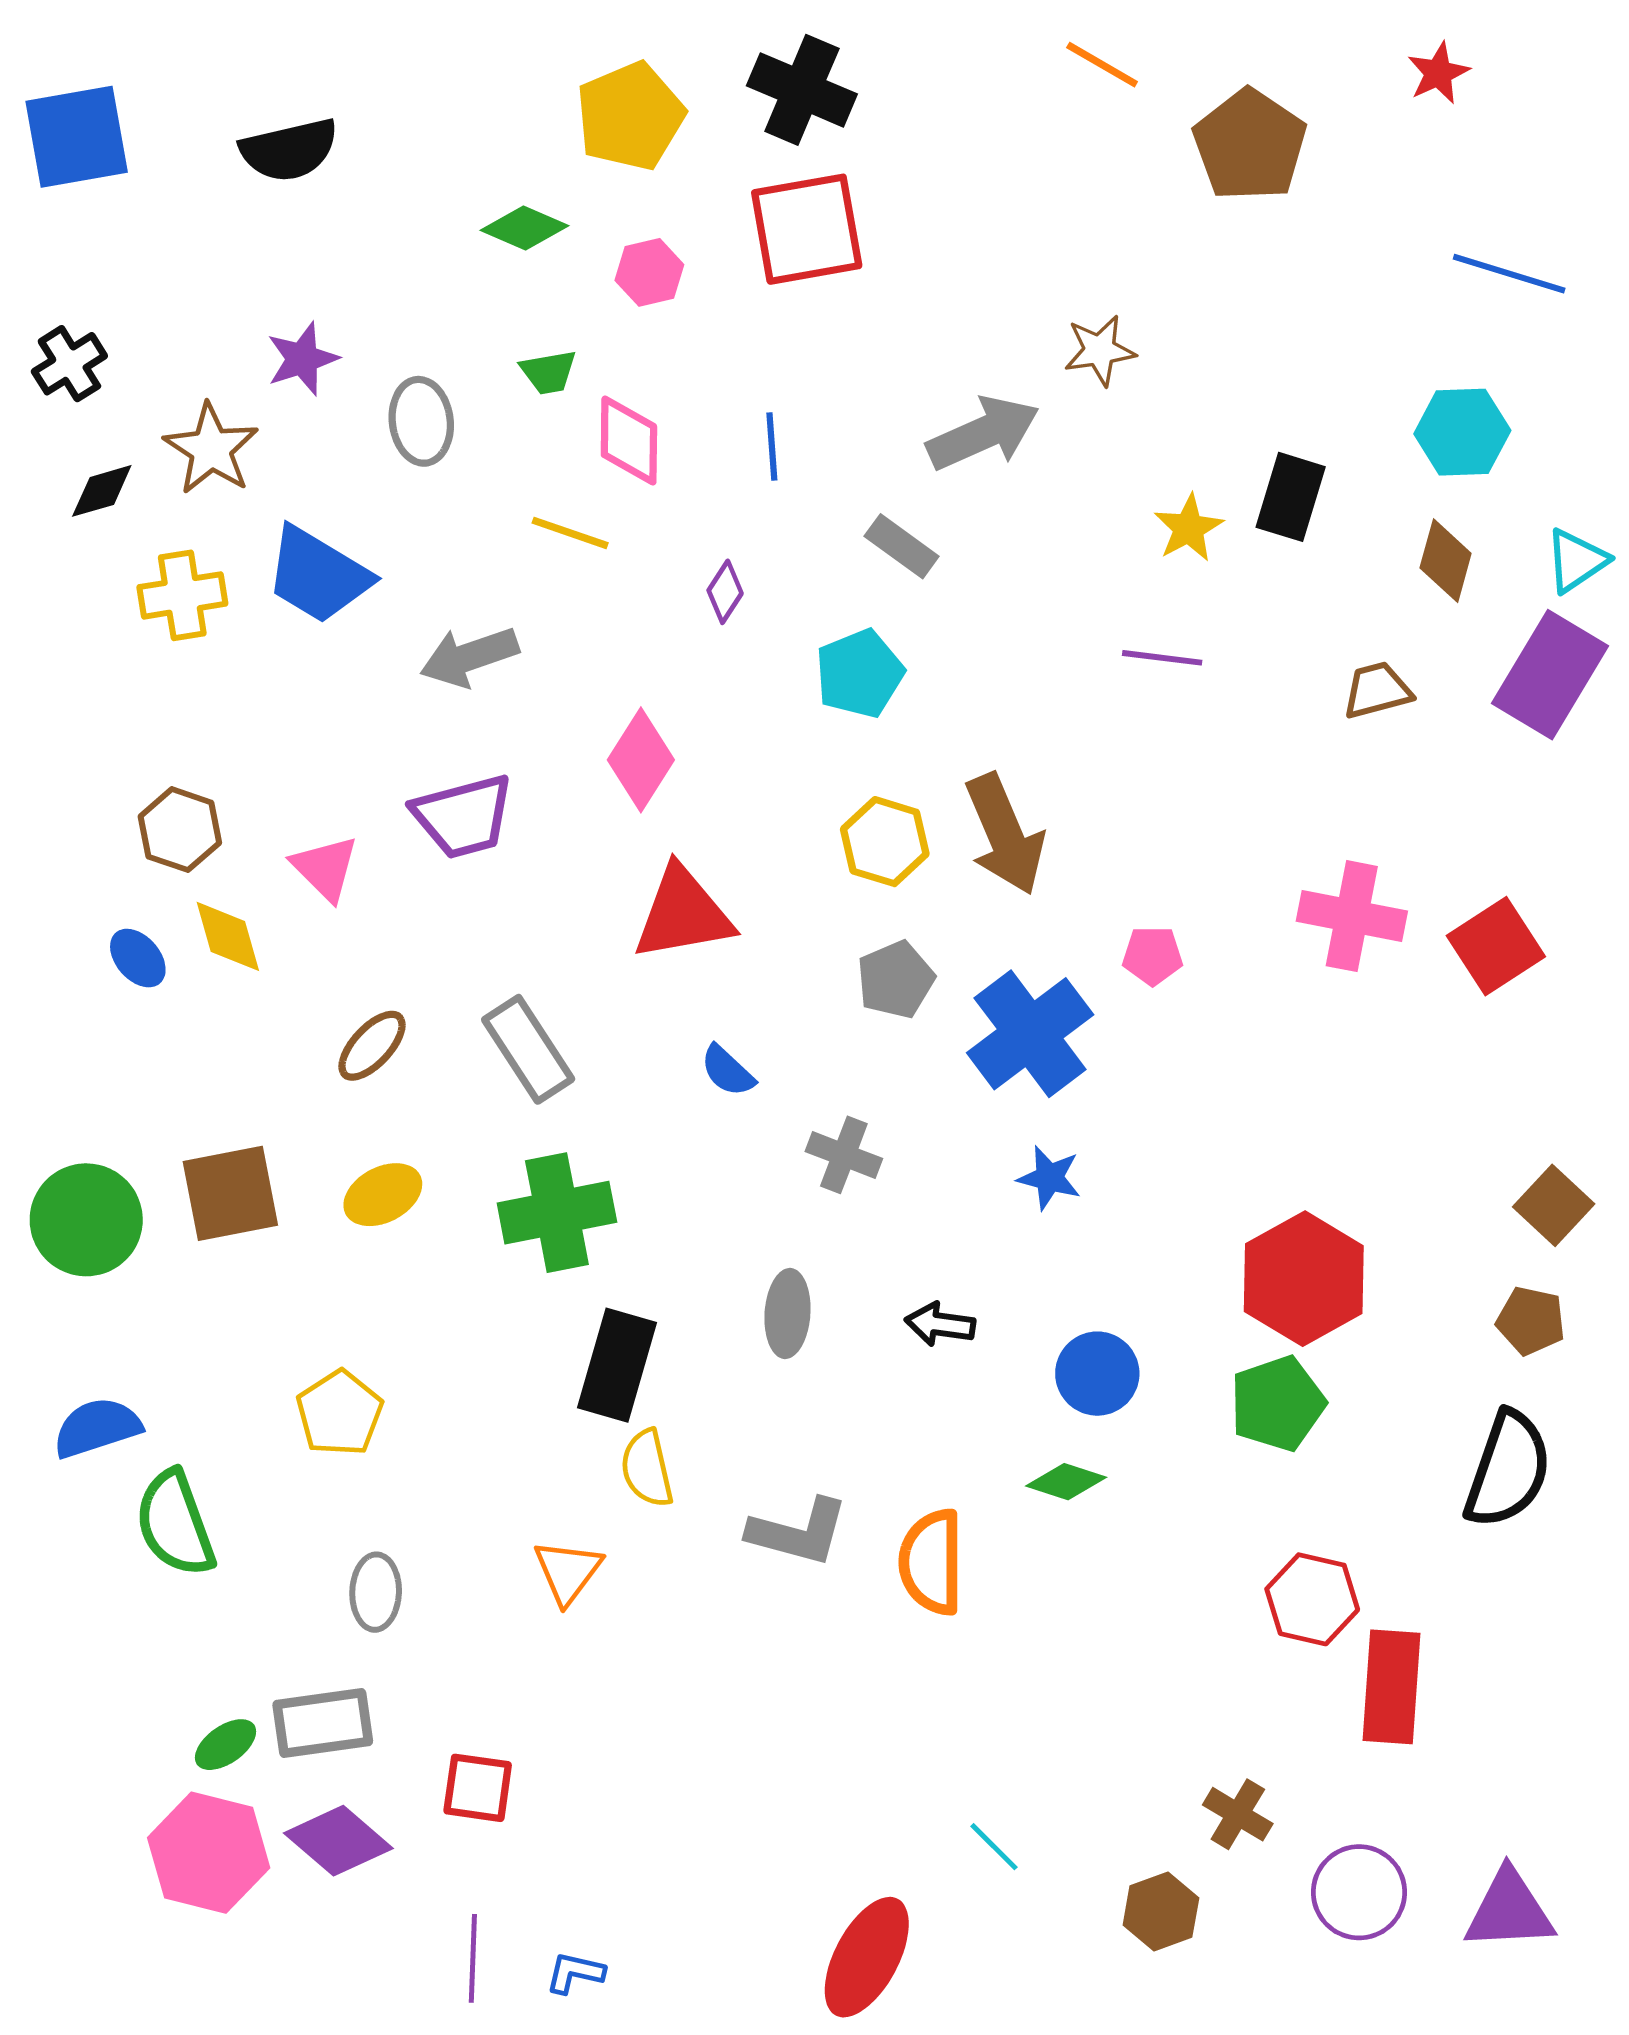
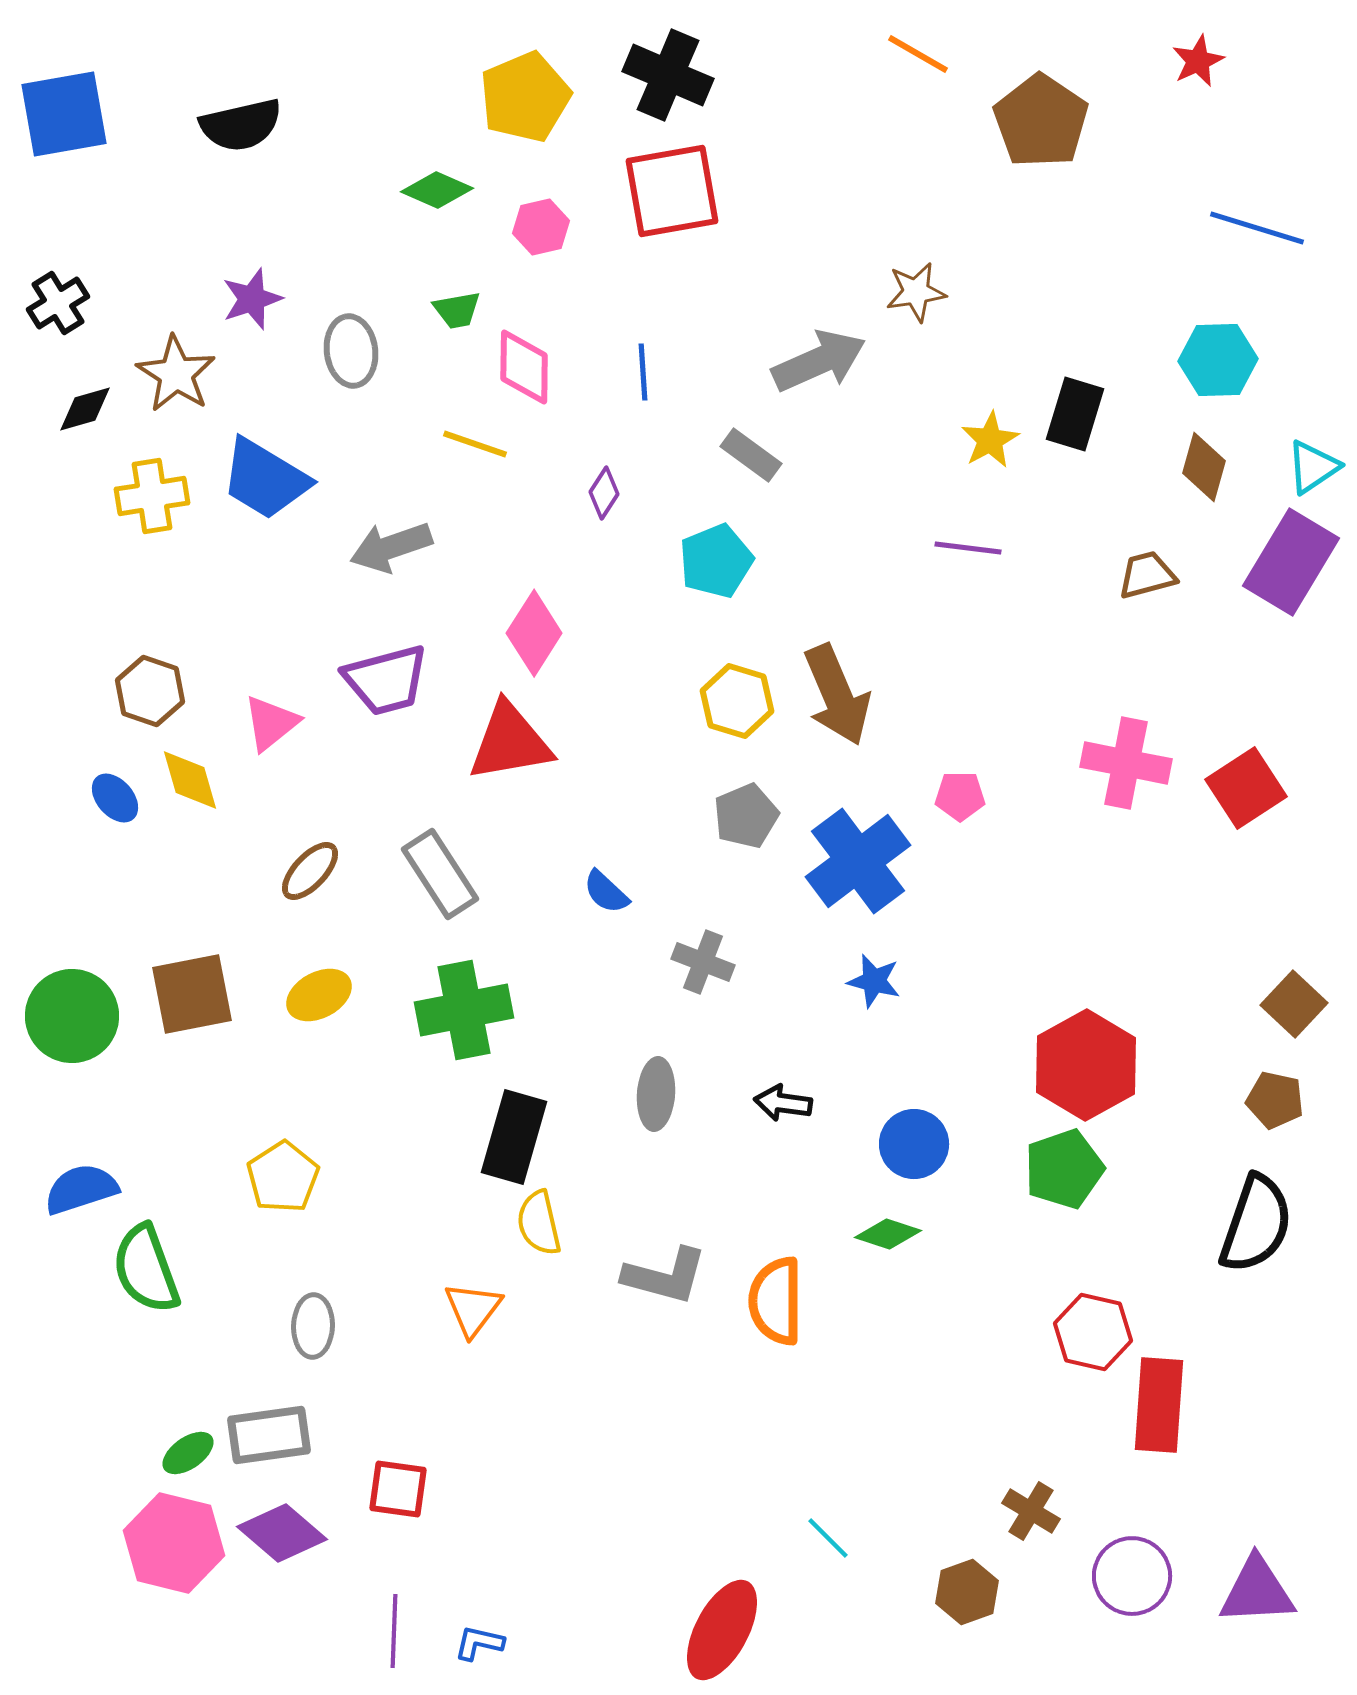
pink triangle: (325, 868) -> (271, 723), turned 36
red triangle: (683, 914) -> (510, 742), moved

